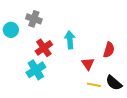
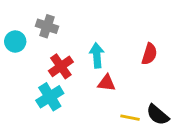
red semicircle: (109, 50) -> (149, 54), moved
red triangle: (88, 64) -> (106, 83), moved, turned -48

